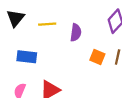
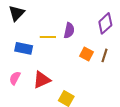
yellow line: (47, 24) -> (48, 37), moved

